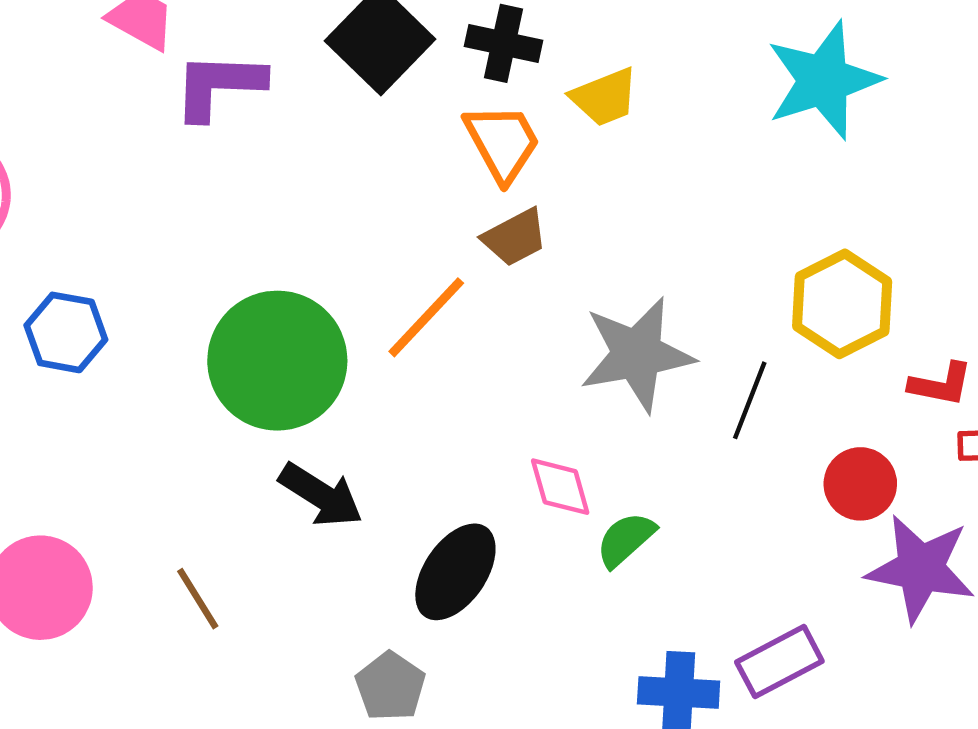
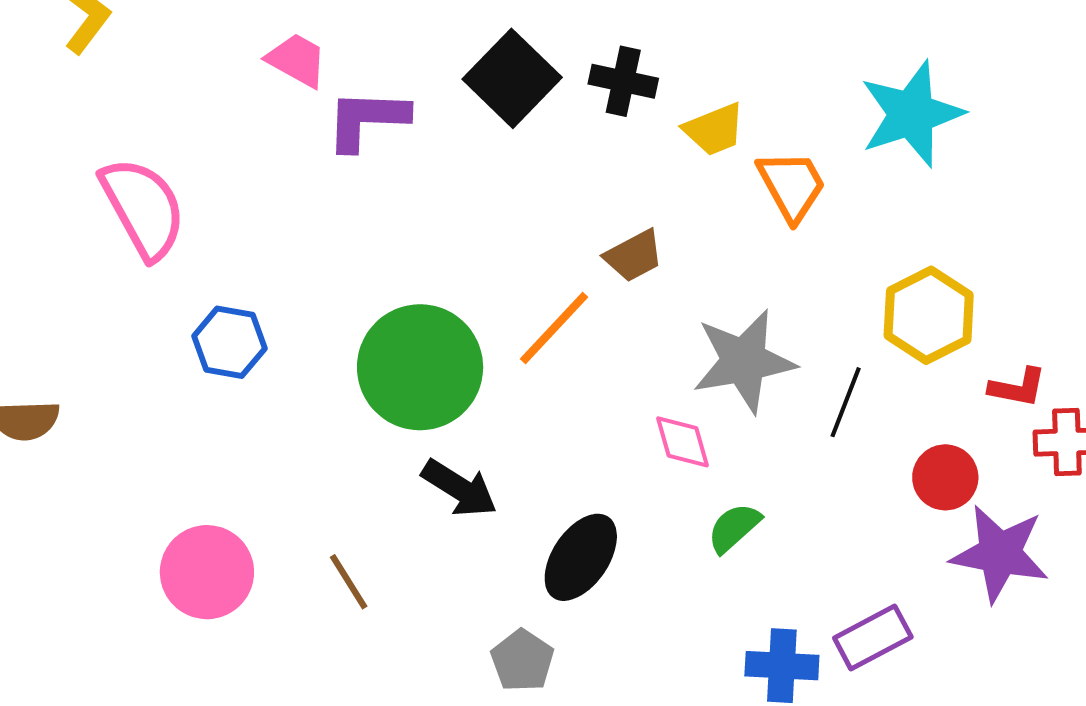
orange trapezoid: (502, 143) -> (792, 186), moved
pink diamond: (560, 487) -> (682, 442), moved

